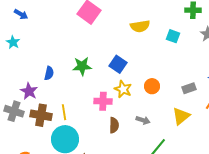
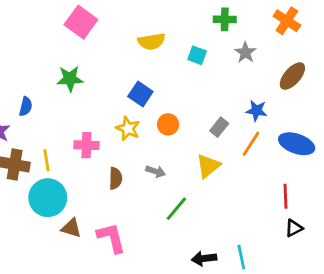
blue square: (118, 64) -> (140, 94), moved
green star: (82, 66) -> (70, 79), moved
gray rectangle: (189, 88) -> (219, 127), turned -32
pink cross: (103, 101) -> (86, 145), moved

